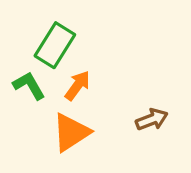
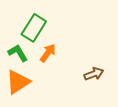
orange triangle: (71, 132) -> (18, 82), moved

